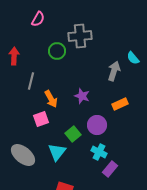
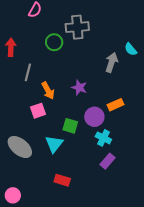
orange rectangle: (120, 104) -> (116, 105), moved
green square: (73, 134) -> (70, 126), turned -35
cyan cross: (99, 152) -> (103, 138), moved

